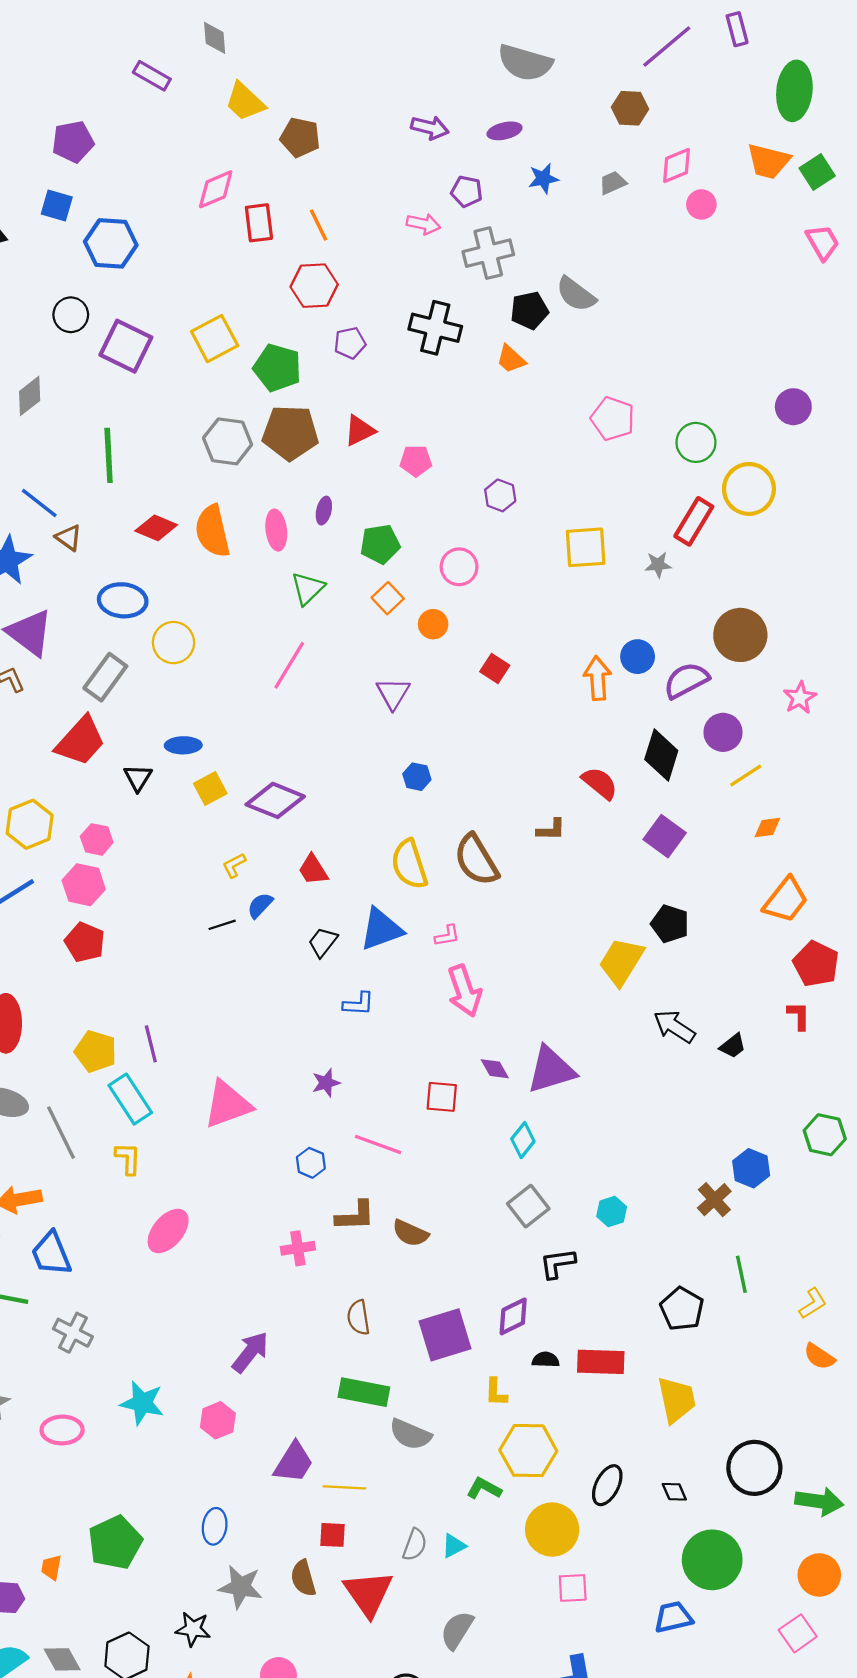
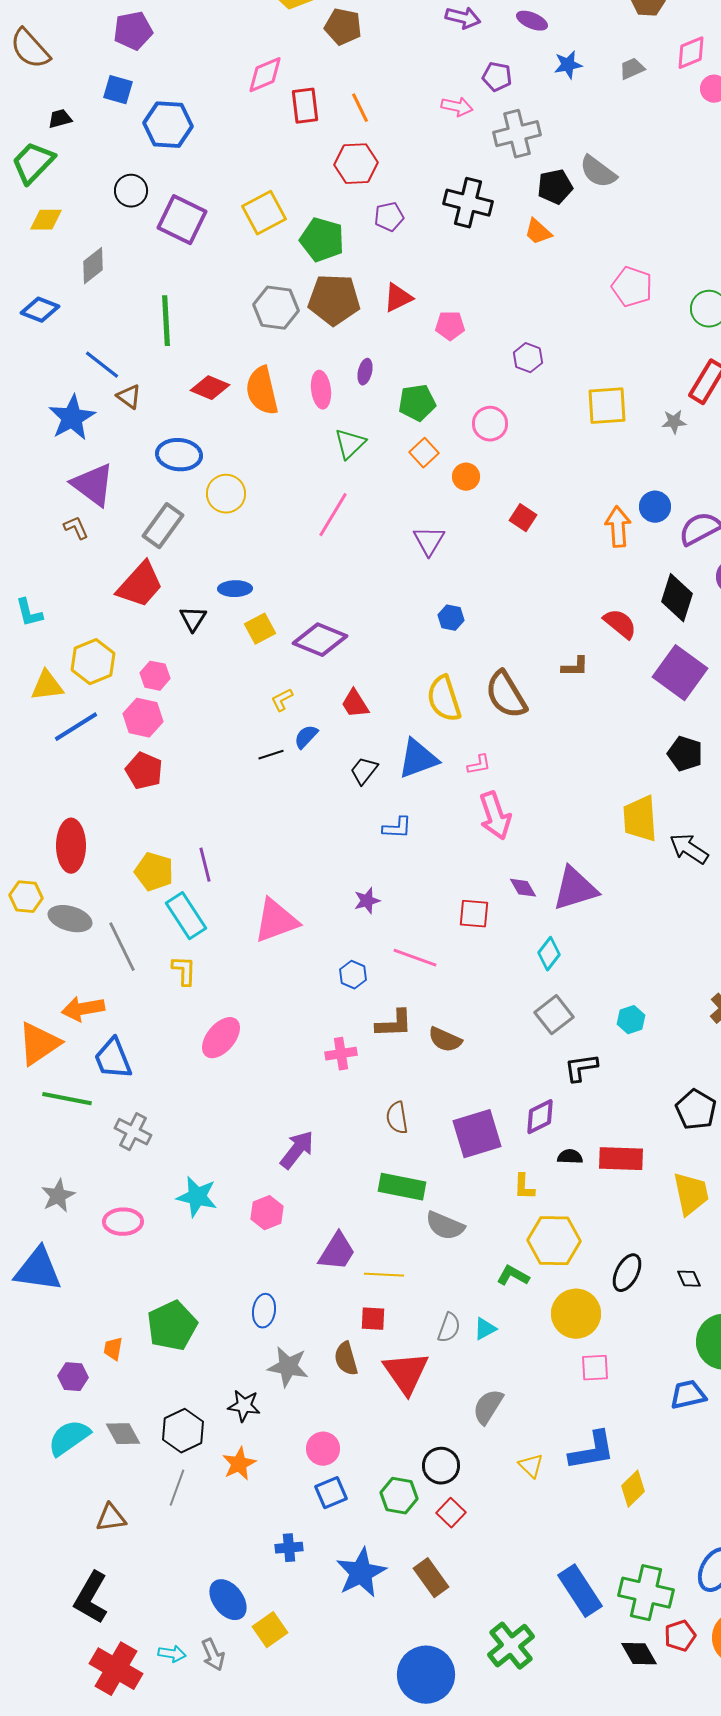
purple ellipse: (505, 131) -> (532, 21), turned 36
purple square: (665, 836) -> (680, 673), size x1.4
yellow trapezoid: (621, 962) -> (640, 819), moved, turned -36

